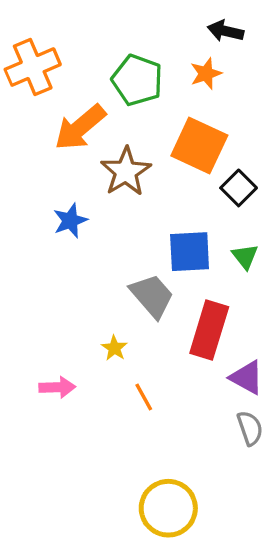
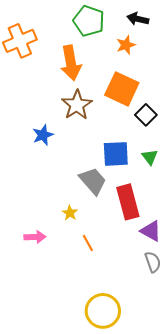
green pentagon: (137, 80) -> (89, 21), moved
orange arrow: (80, 127) -> (71, 63), moved, turned -60
red rectangle: (209, 330) -> (128, 202), turned -32

